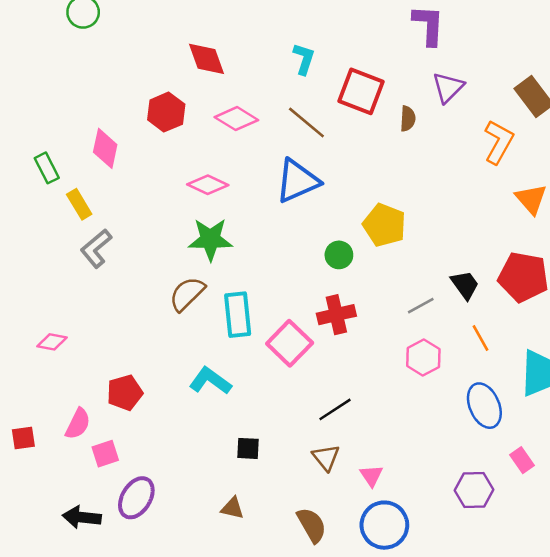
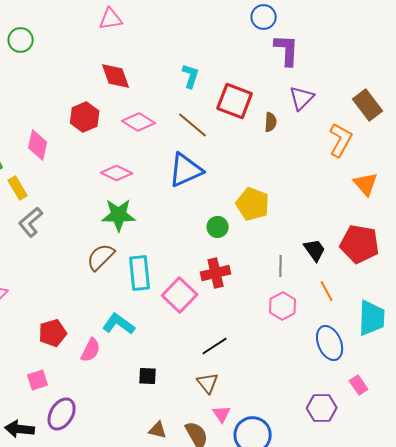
gray line: (421, 306) -> (281, 266), turned -60
pink semicircle: (78, 424) -> (91, 350), moved
pink triangle: (371, 476) -> (222, 414), moved
brown triangle: (232, 508) -> (158, 430), moved

